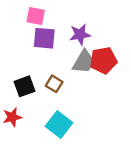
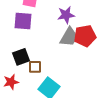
purple square: (44, 38) -> (23, 21), moved
brown square: (54, 84) -> (35, 67), moved, turned -32

